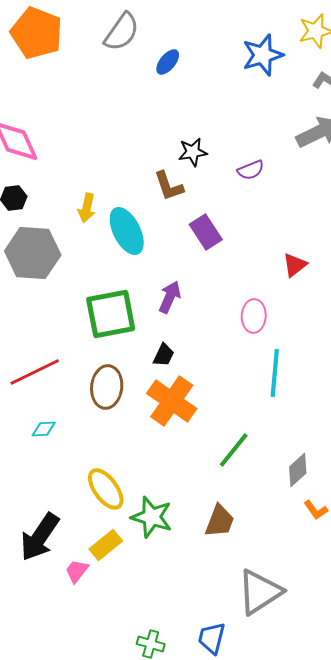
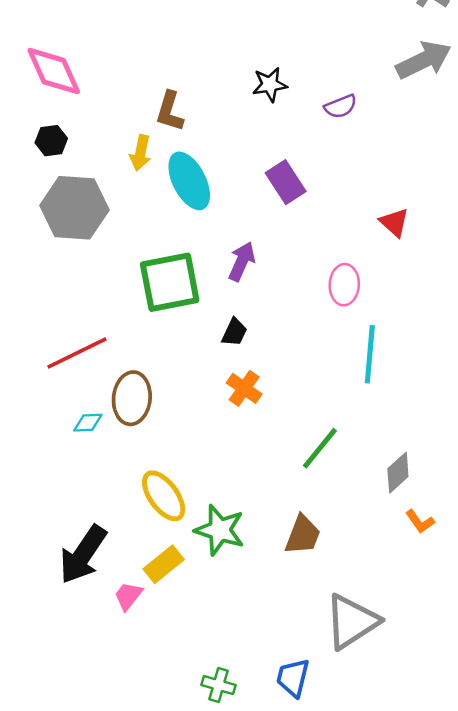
brown L-shape: (169, 186) -> (170, 111), moved, turned 36
red triangle: (295, 265) -> (394, 222), turned -40
brown ellipse: (107, 387) -> (132, 398), moved
orange cross: (172, 401) -> (244, 388), size x0.6

